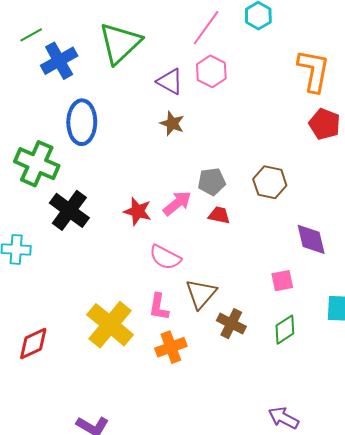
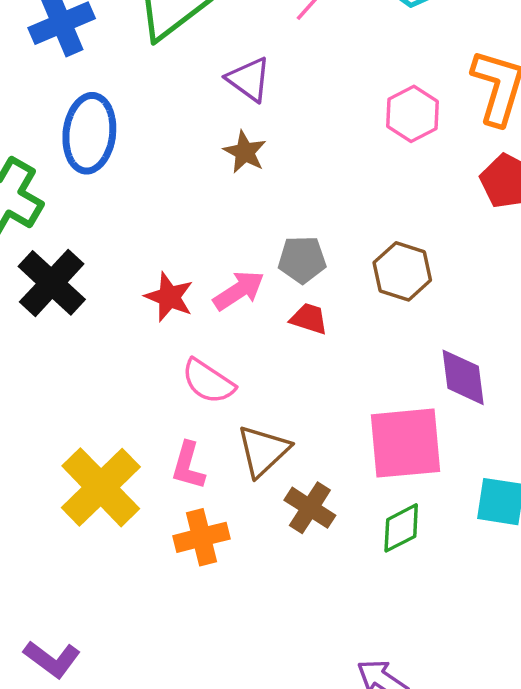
pink hexagon: (211, 71) -> (412, 114), moved
pink square: (282, 281) -> (406, 443), size x2.0

